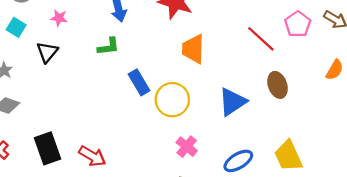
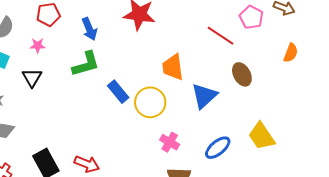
green L-shape: (108, 47) -> (86, 64), size x1.4
orange trapezoid: (193, 49) -> (173, 67), moved

